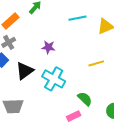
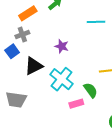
green semicircle: (85, 99) -> (91, 90), moved
pink rectangle: (74, 116) -> (76, 104), moved

